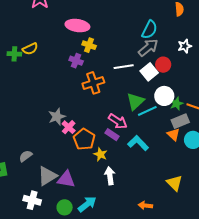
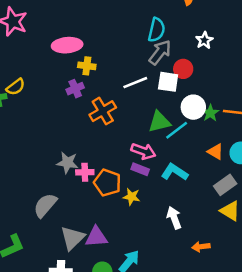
purple cross: (76, 61) -> (75, 89), turned -32
white square: (149, 72) -> (168, 82), turned -30
green triangle: (135, 101) -> (159, 122), turned 42
gray star: (57, 117) -> (67, 163), turned -30
gray rectangle: (180, 121) -> (225, 185), moved
pink cross: (69, 127) -> (85, 172), turned -32
gray semicircle: (26, 156) -> (45, 205), moved, size x1.5
white arrow: (110, 176) -> (174, 218), moved

